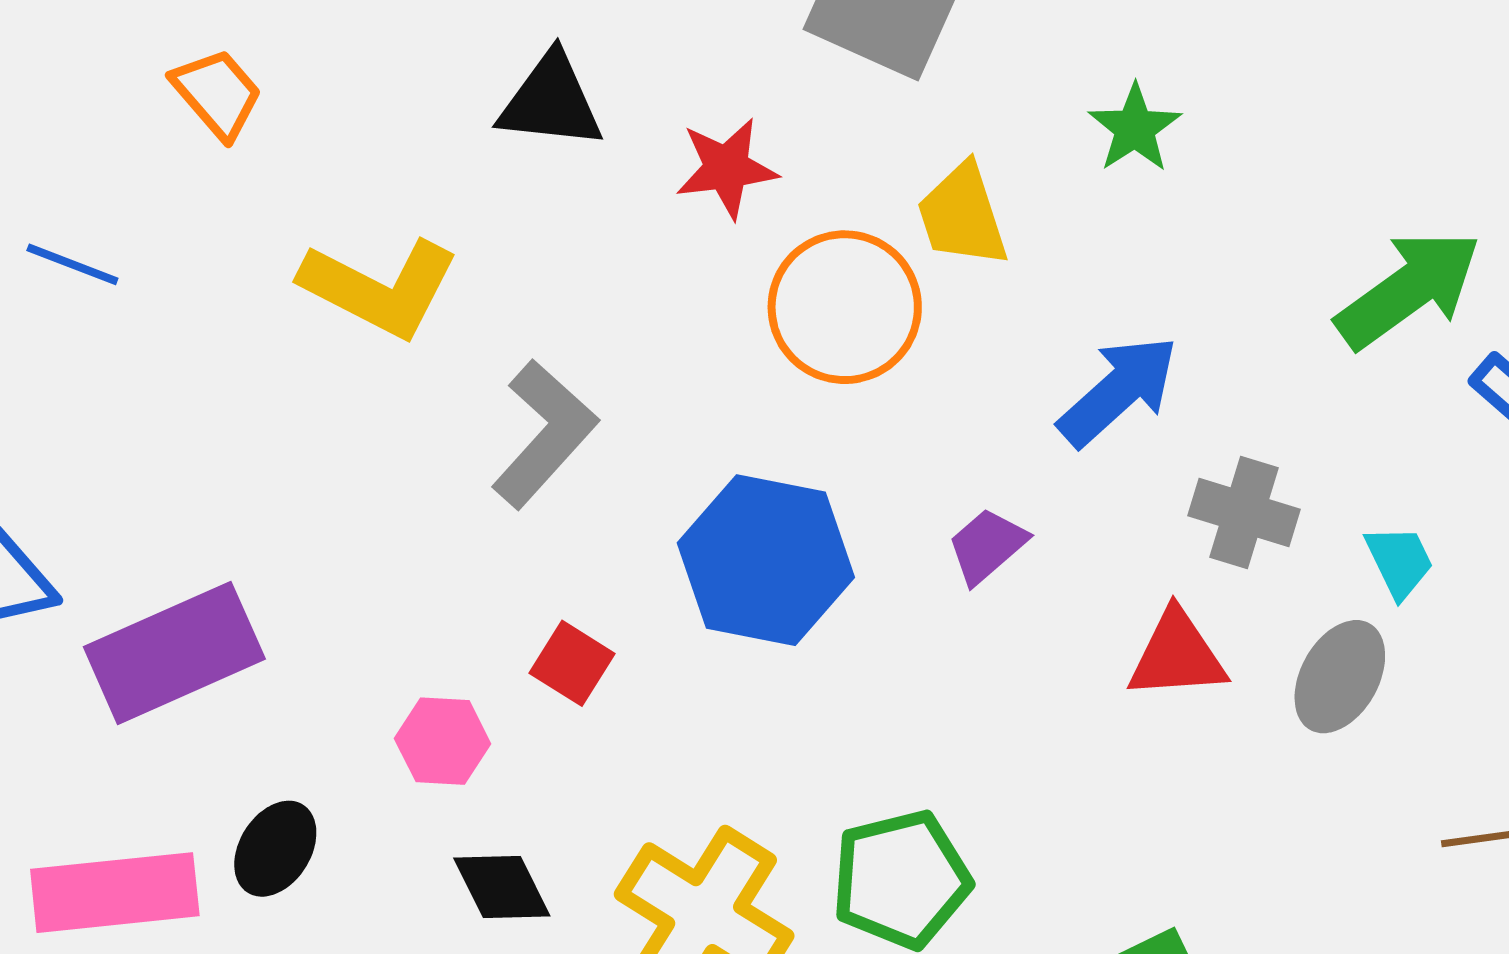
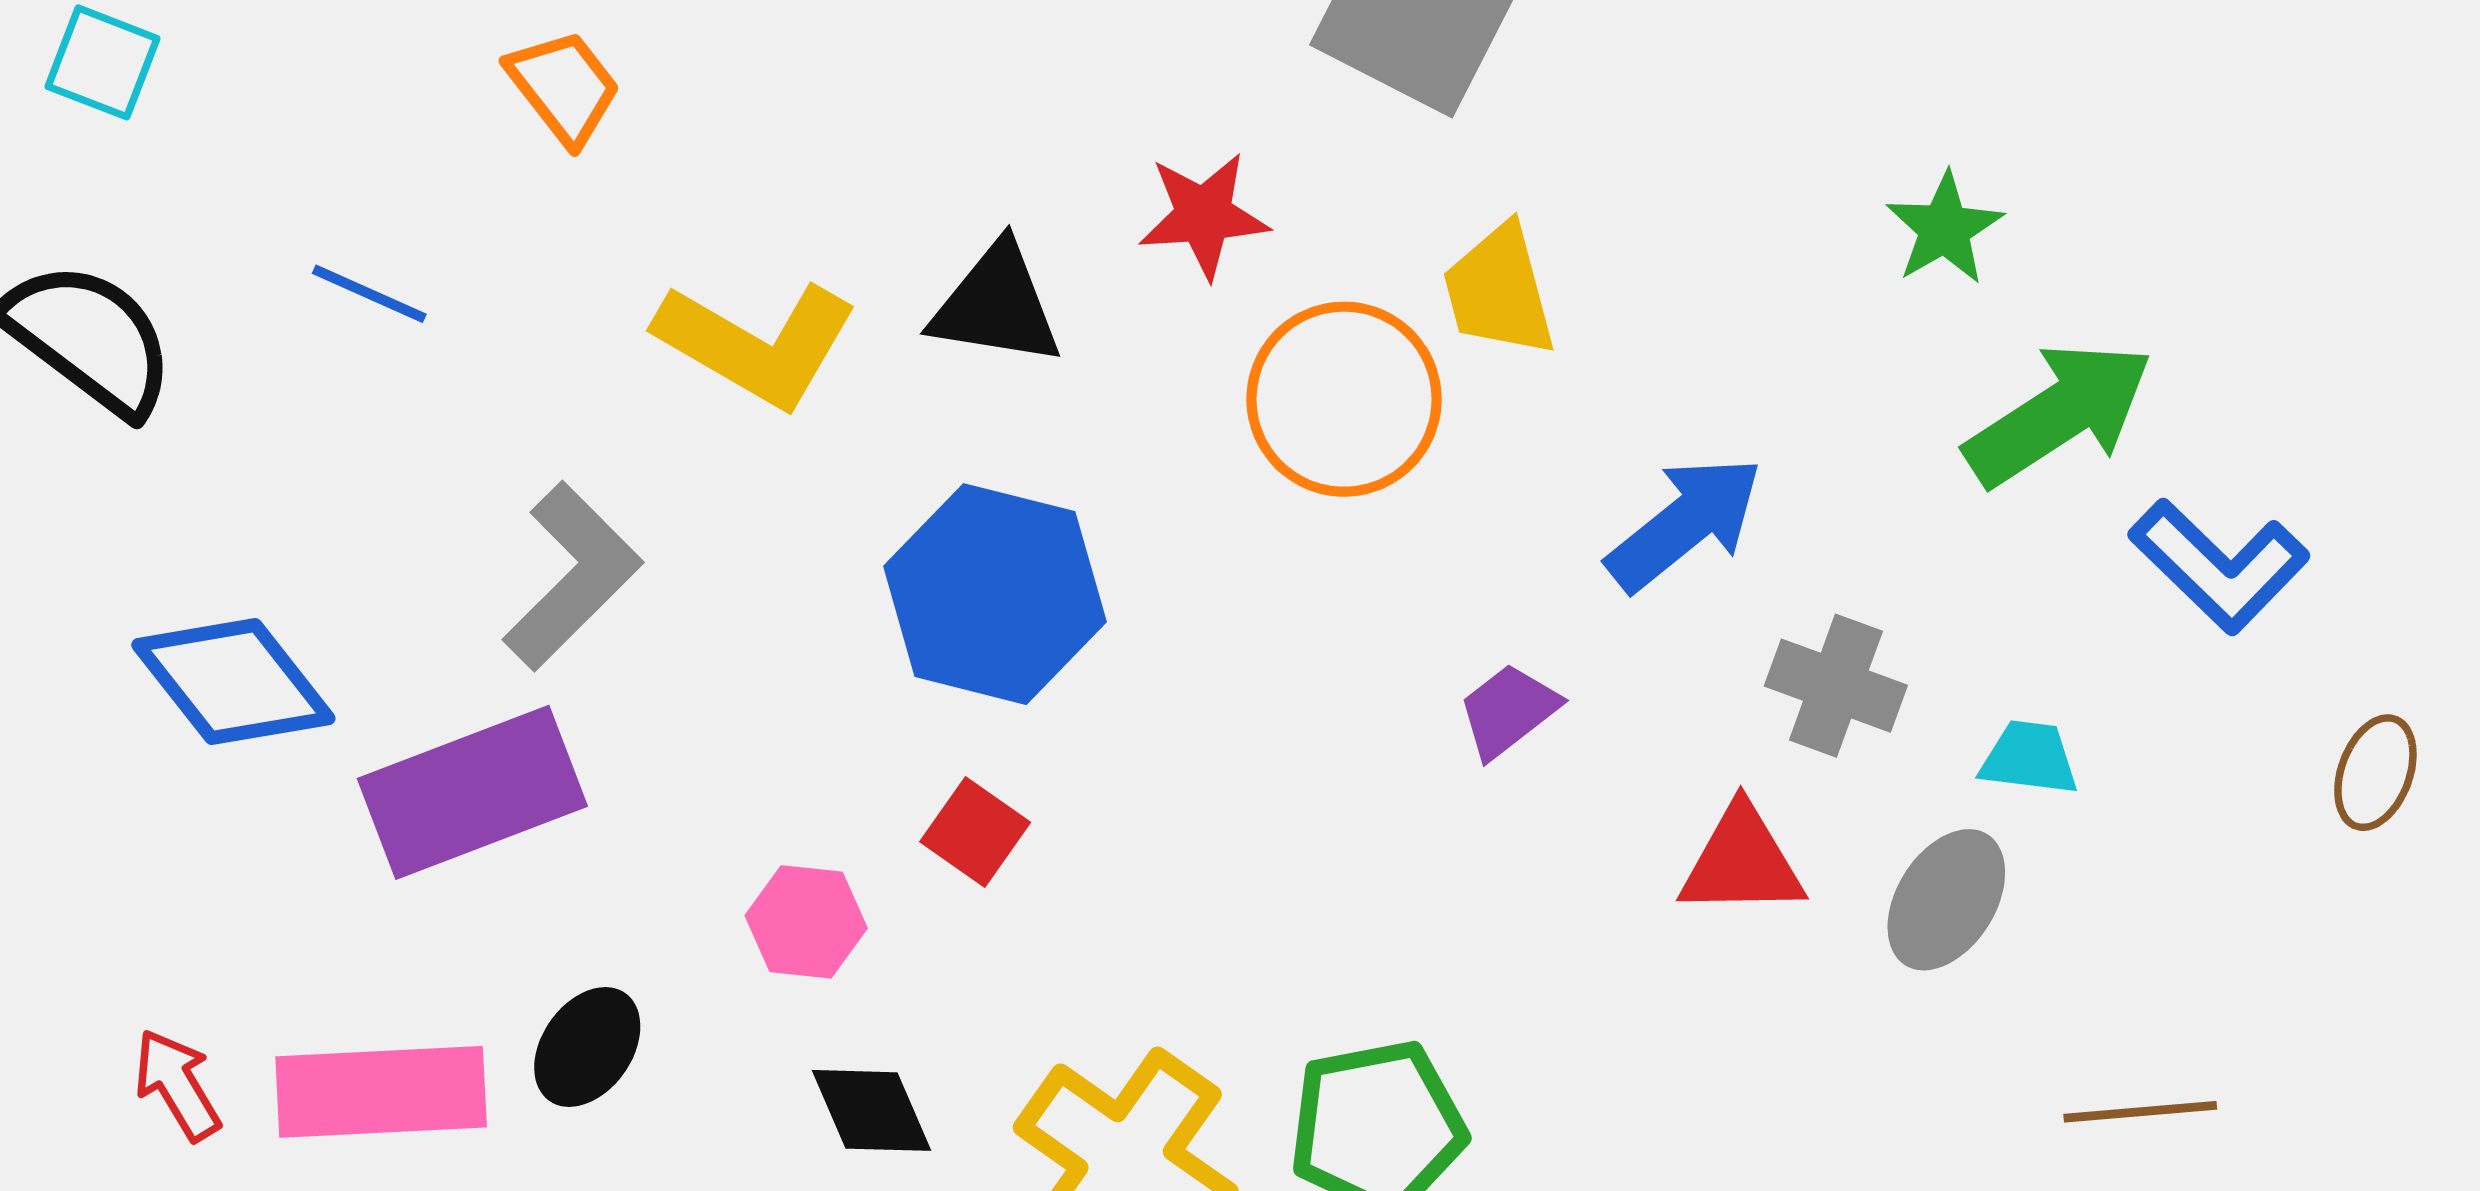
black triangle: (551, 101) -> (996, 305), moved
green star: (1135, 128) -> (1945, 229), moved
gray L-shape: (544, 434) -> (572, 576), moved
blue hexagon: (766, 560) -> (995, 594), moved
cyan trapezoid: (1399, 561) -> (2029, 758), turned -60

